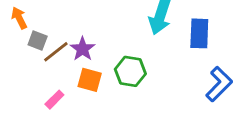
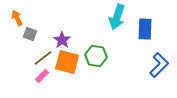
brown line: (56, 52) -> (43, 58), moved
orange square: (90, 80) -> (67, 62), size x1.4

